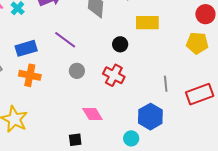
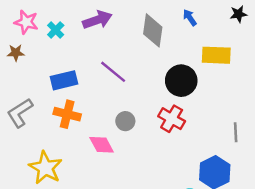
black circle: (120, 44) -> (181, 81), size x1.6
gray circle: (77, 71) -> (125, 121), moved
pink diamond: (92, 114) -> (102, 145), moved

